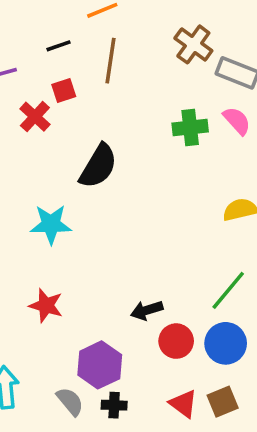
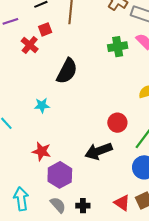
cyan star: (51, 224) -> (42, 105), size x0.7
black arrow: (147, 310) -> (99, 151), size x1.5
red circle: (176, 341) -> (117, 123), moved
purple hexagon: (100, 365) -> (60, 175), moved

